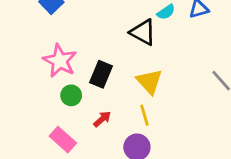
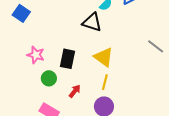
pink star: (60, 61) -> (36, 55), size x0.7
yellow line: (144, 115) -> (105, 82), turned 42

